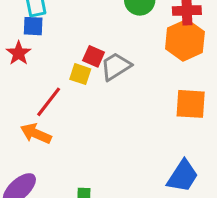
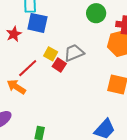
blue square: (33, 26) -> (37, 23), moved, size x1.5
red square: (94, 56) -> (59, 65), moved

